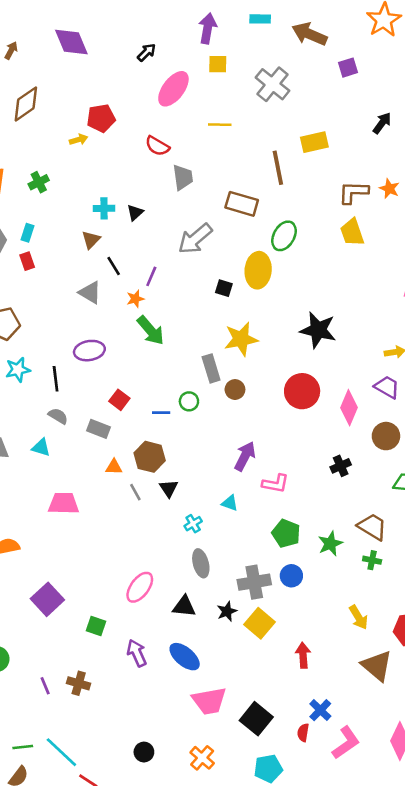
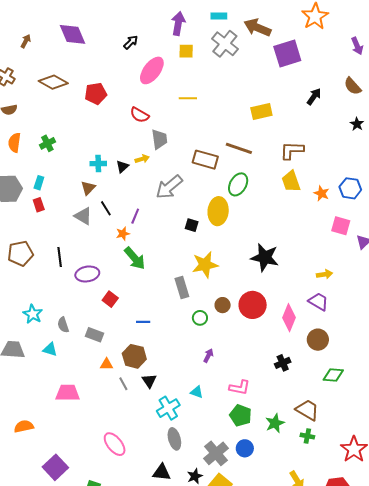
purple square: (348, 68) -> (287, 54), size x1.8
gray cross: (273, 84) -> (225, 44), moved
brown diamond: (26, 104) -> (53, 82), moved, turned 64
yellow arrow: (79, 140) -> (142, 159), moved
brown line: (278, 168) -> (239, 148), moved, turned -60
orange star: (389, 189) -> (321, 193), moved
gray triangle: (90, 293) -> (83, 216), moved
cyan star: (18, 370) -> (33, 314), moved, turned -30
black line: (56, 379) -> (60, 257), moved
brown circle: (235, 390) -> (223, 305), moved
red square: (119, 400) -> (110, 299), moved
green circle: (189, 401) -> (200, 318), moved
gray semicircle: (58, 416) -> (63, 325), turned -140
purple arrow: (245, 456) -> (208, 356), size x0.6
pink L-shape: (275, 484) -> (240, 387), moved
cyan cross: (193, 524) -> (168, 408), size x1.6
gray cross: (254, 582) -> (216, 453), turned -30
pink ellipse: (140, 587) -> (115, 444), moved, turned -75

